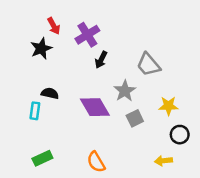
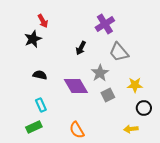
purple cross: (87, 35) -> (105, 24), moved
cyan rectangle: (35, 111) -> (41, 105), moved, turned -32

